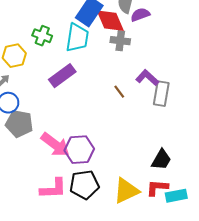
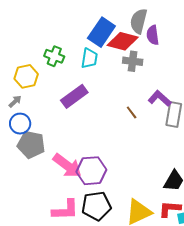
purple semicircle: (140, 15) -> (153, 35), turned -78
red diamond: (110, 21) -> (123, 41), turned -52
cyan trapezoid: (77, 38) -> (89, 58), size x0.7

